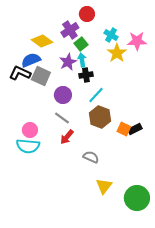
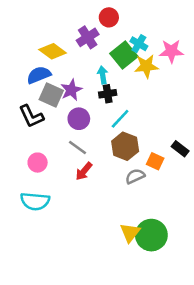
green square: (81, 44) -> (124, 55), moved, size x1.5
yellow star: (117, 53) -> (146, 66), turned 30
purple star: (68, 62) -> (71, 90), moved
black L-shape: (20, 73) -> (31, 116), moved, turned -140
black rectangle: (135, 129) -> (180, 149), moved, turned 64
cyan semicircle: (28, 146) -> (35, 201), moved
gray semicircle: (91, 157) -> (135, 176), moved, turned -49
green circle: (137, 198) -> (151, 235), moved

